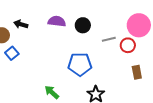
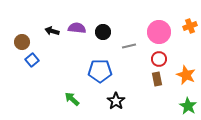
black arrow: (21, 24) -> (52, 31), moved
red circle: (128, 45) -> (159, 59), moved

